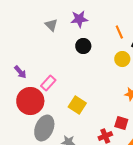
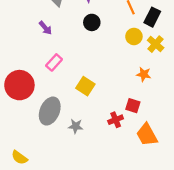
purple arrow: (20, 72) -> (45, 28), moved
red circle: (30, 101) -> (19, 85), moved

